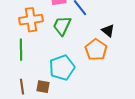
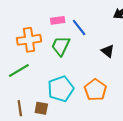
green line: (21, 50) -> (19, 70), turned 60
orange pentagon: (96, 50) -> (95, 90), moved

